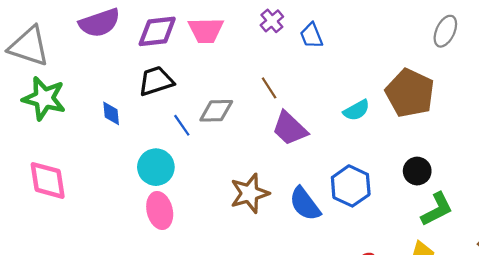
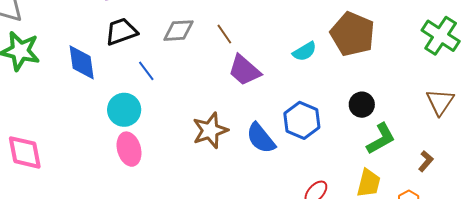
gray diamond: (216, 111) -> (178, 31), moved
blue diamond: (111, 113) -> (82, 62), size x1.6
pink diamond: (48, 180) -> (25, 152), moved

